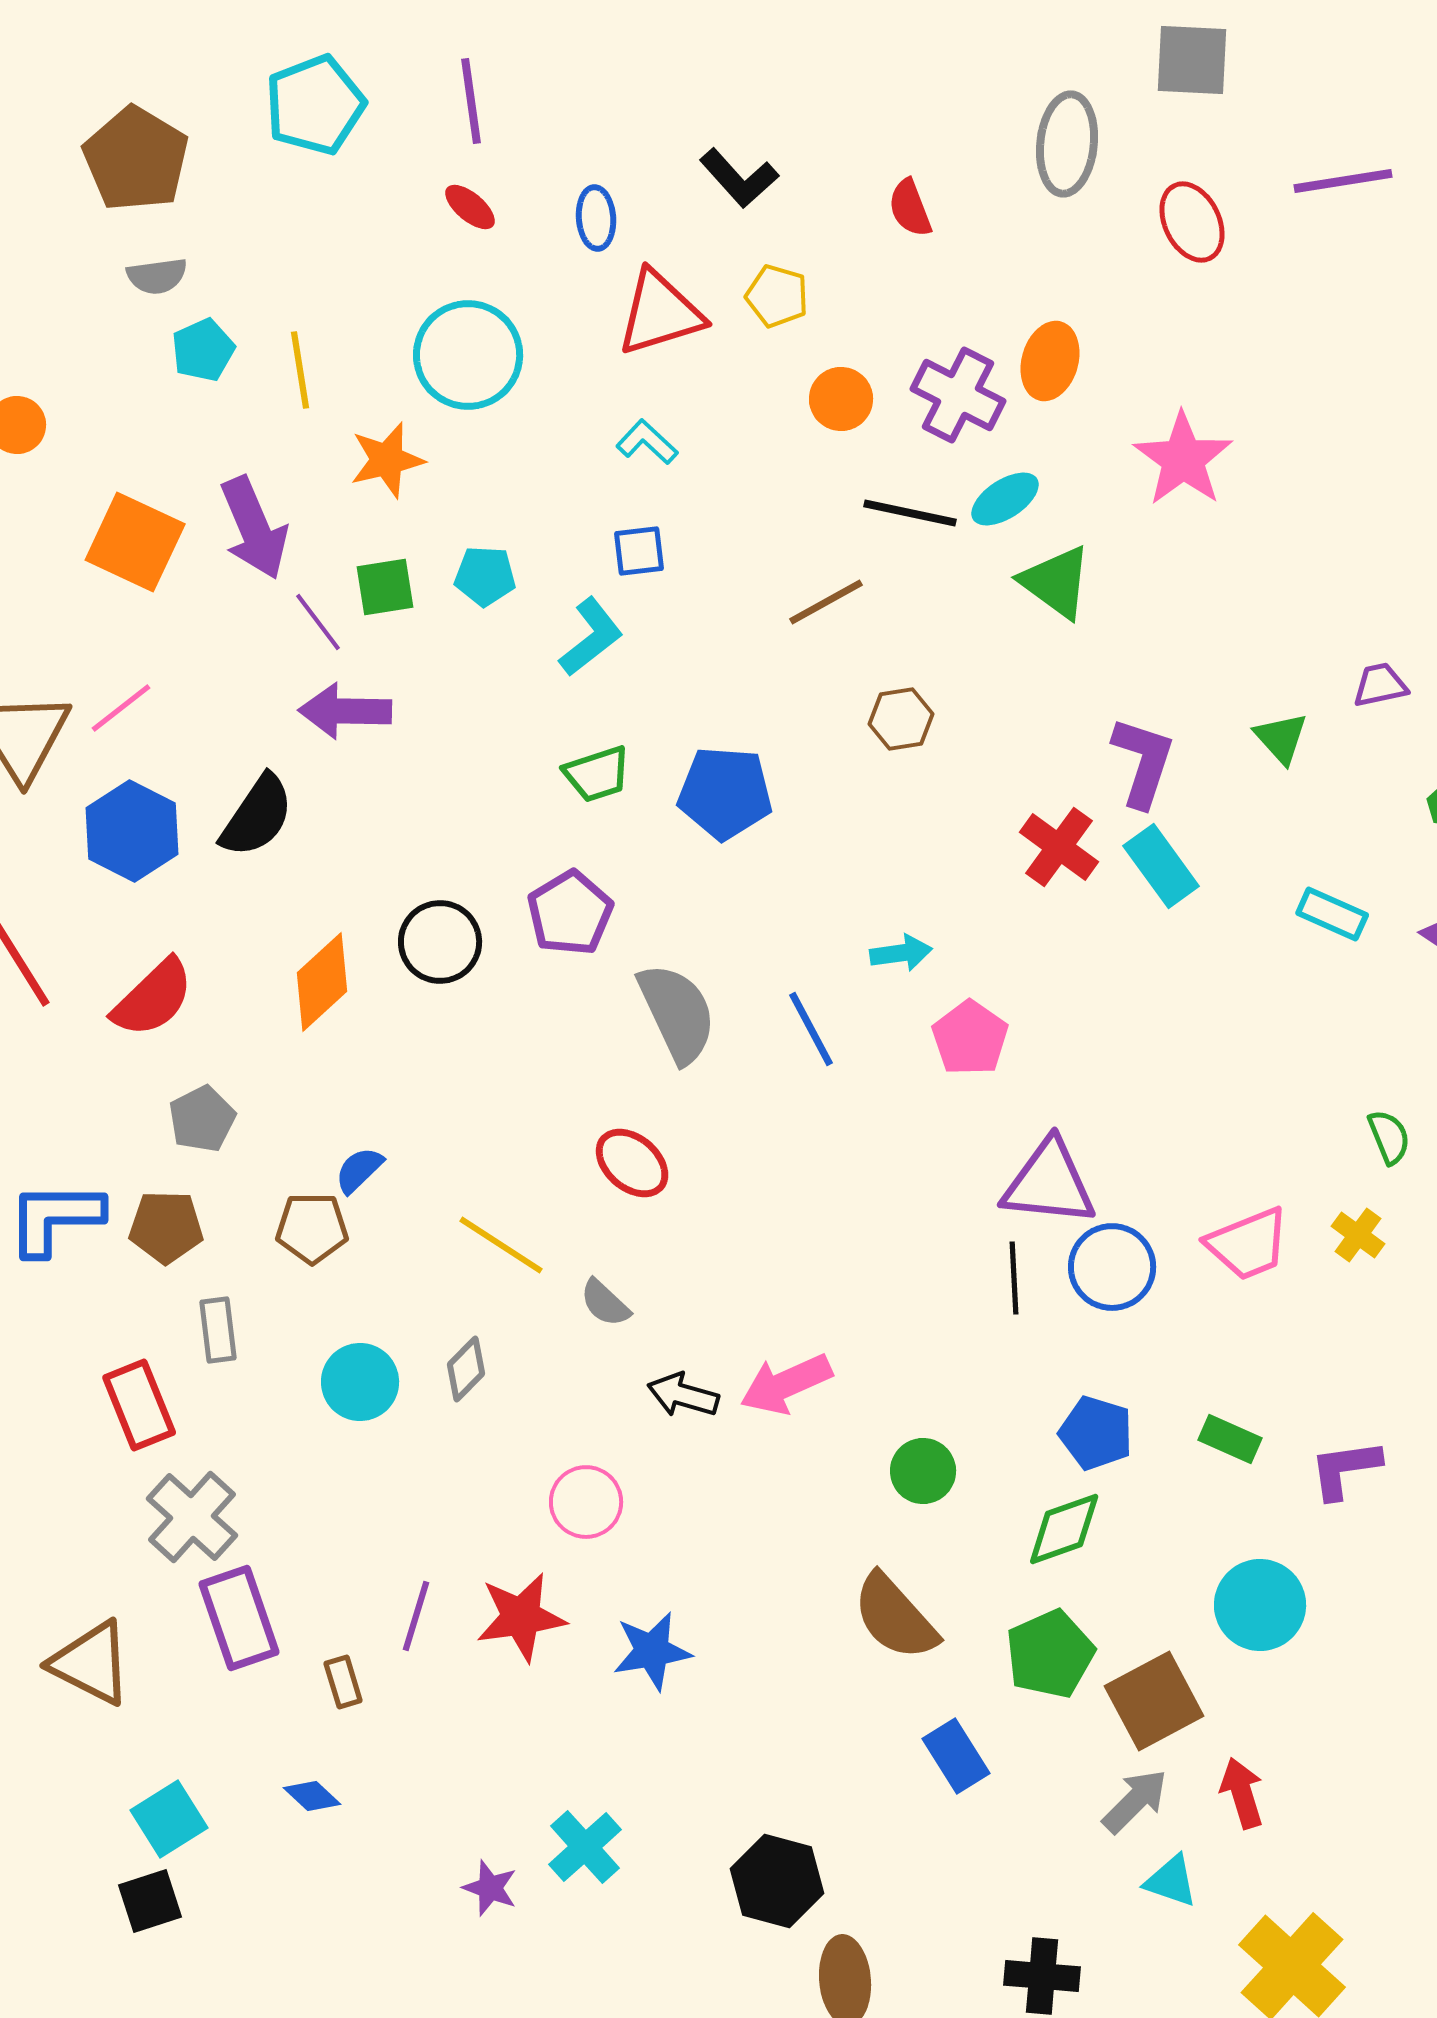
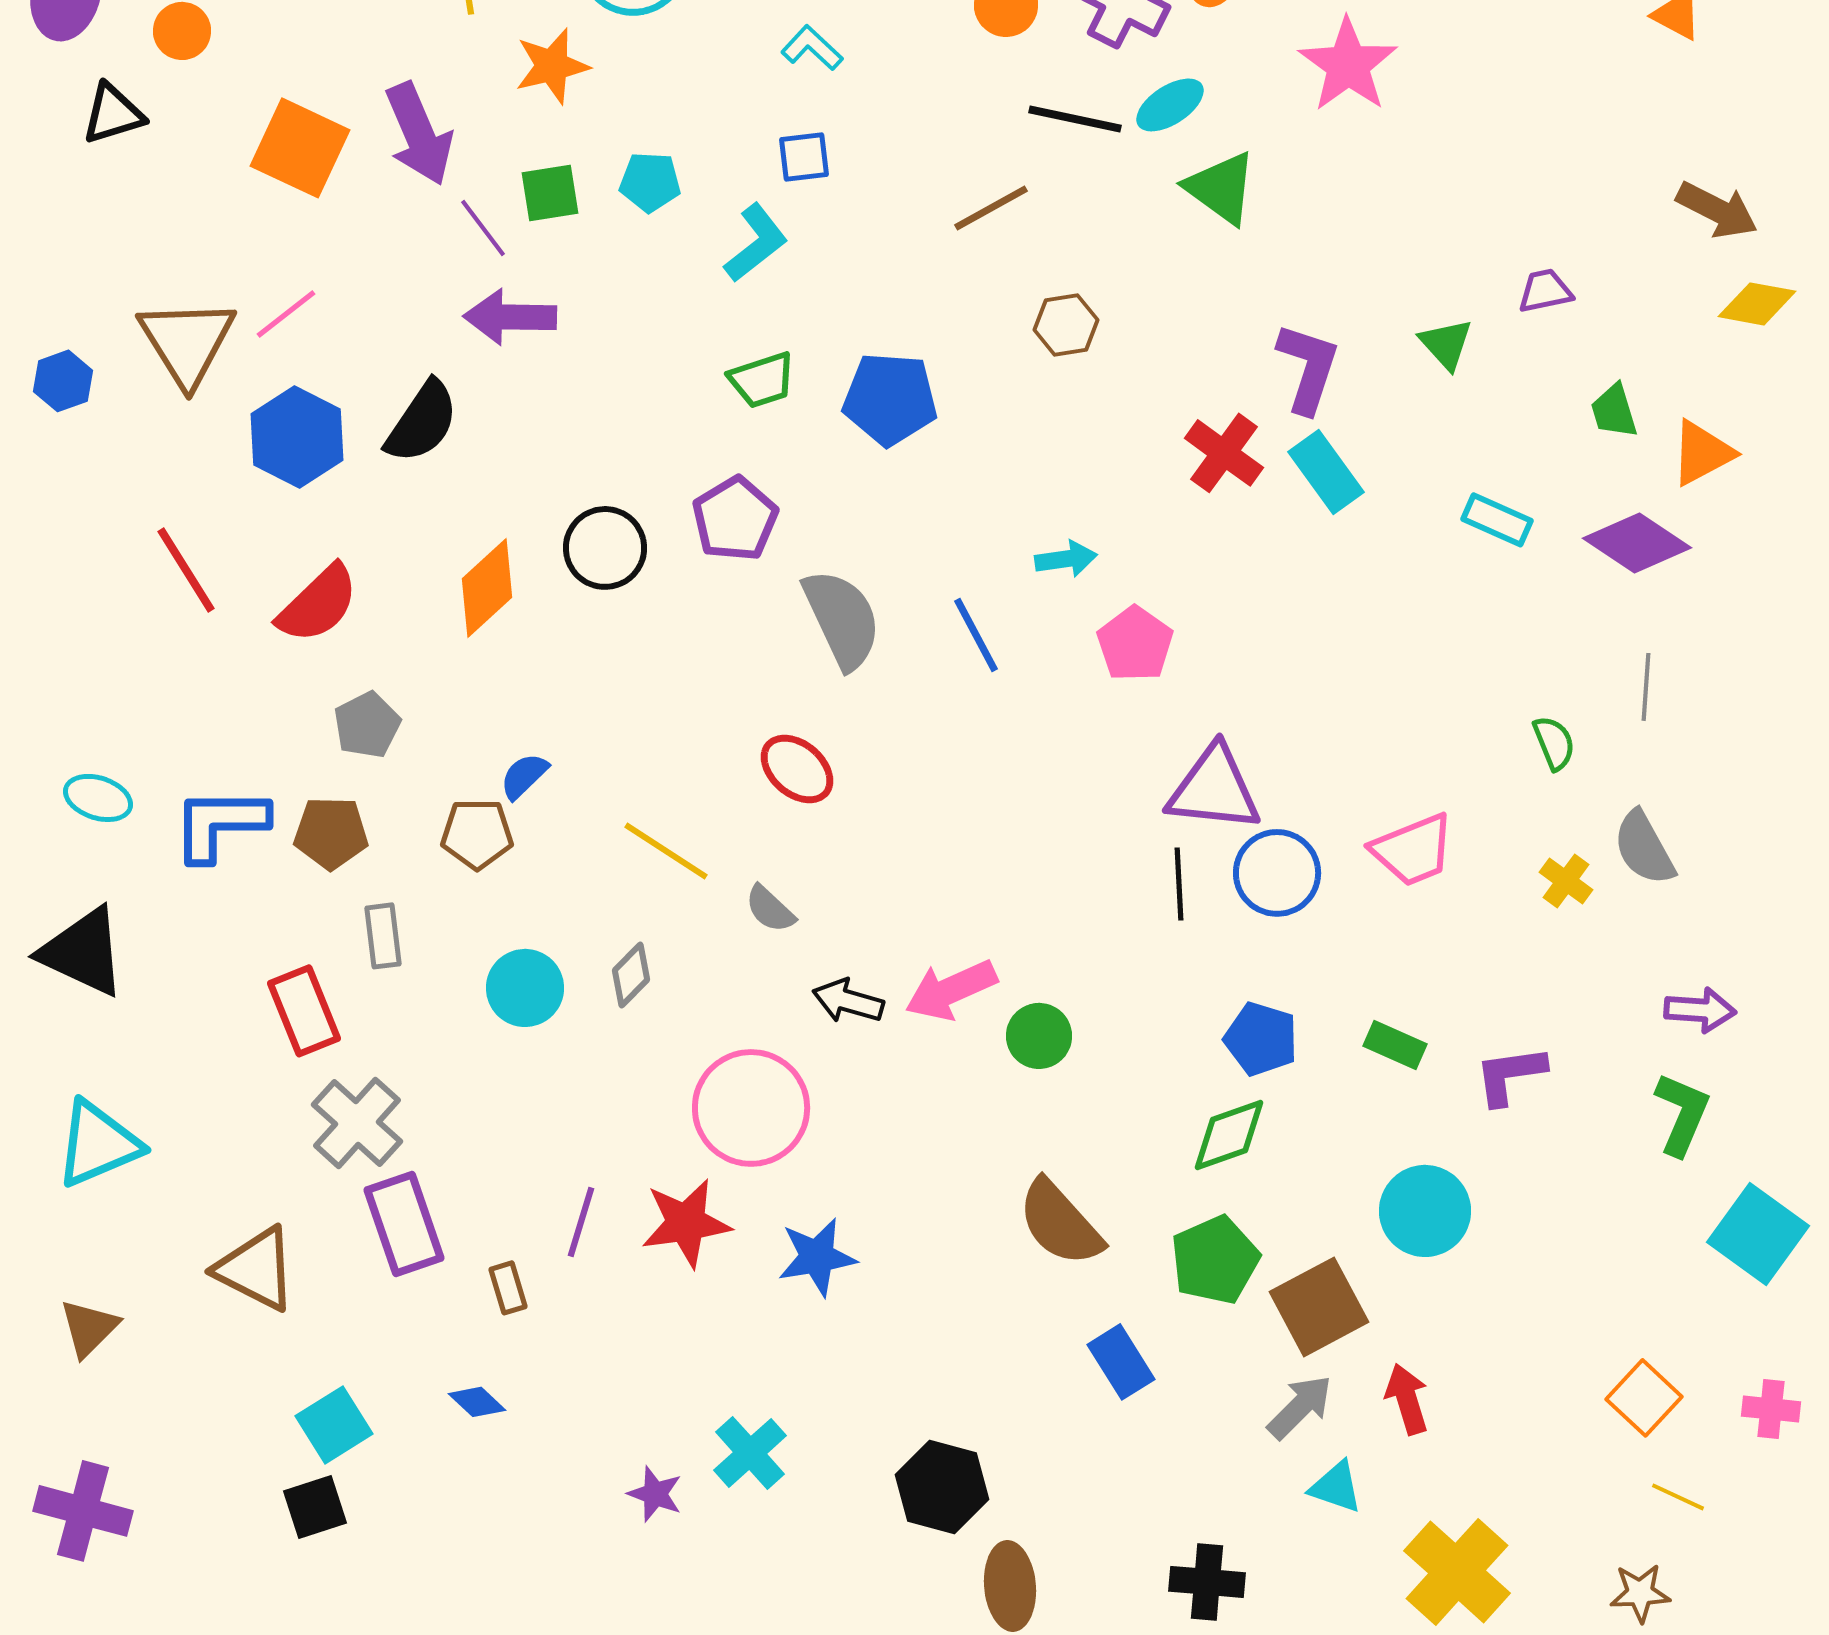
yellow cross: (1358, 1235) -> (1566, 881), moved
green circle: (923, 1471) -> (1039, 1036), moved
pink circle: (586, 1502) -> (751, 1108), size x1.6

